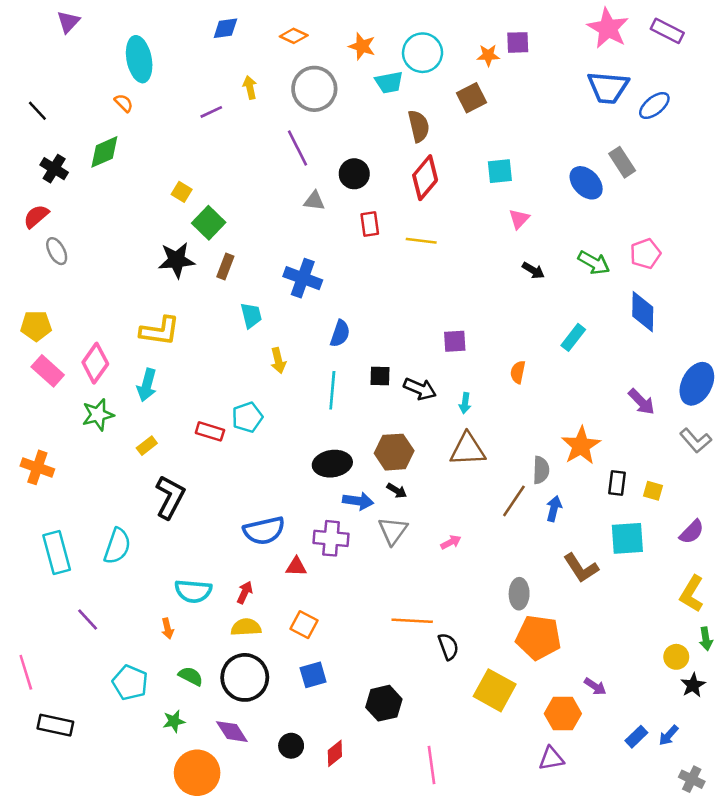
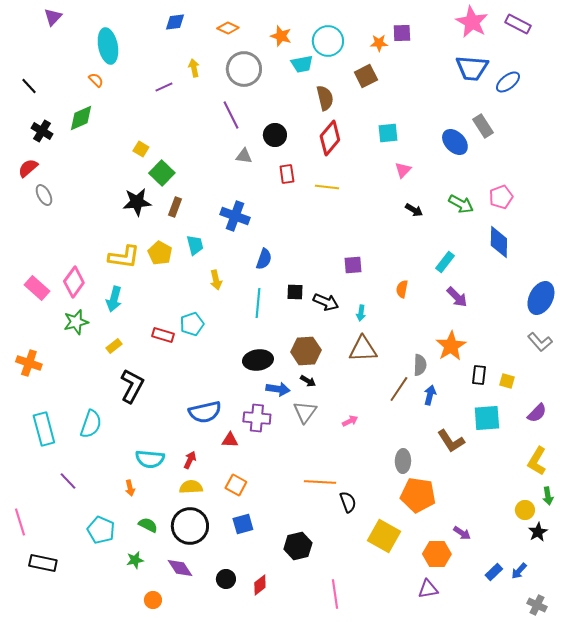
yellow pentagon: (36, 326) -> (160, 253), moved, turned 30
purple arrow: (641, 402) -> (457, 297), moved
orange circle: (197, 773) -> (153, 600), size x0.5

